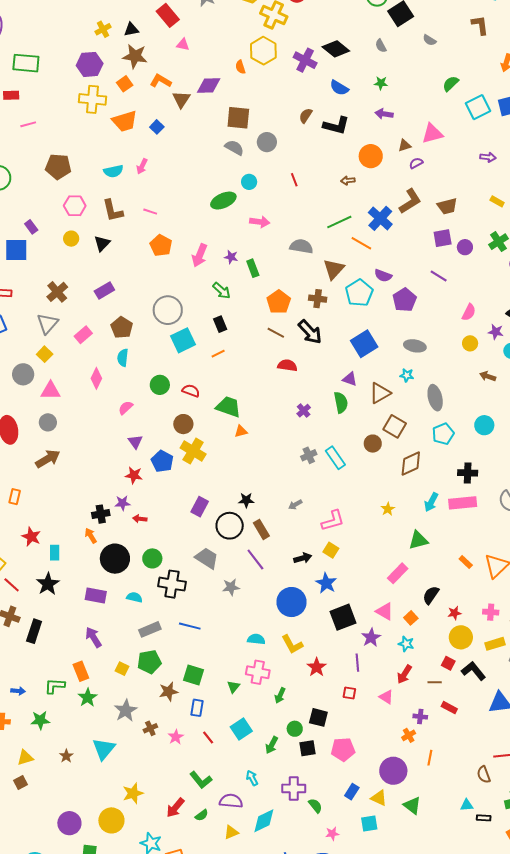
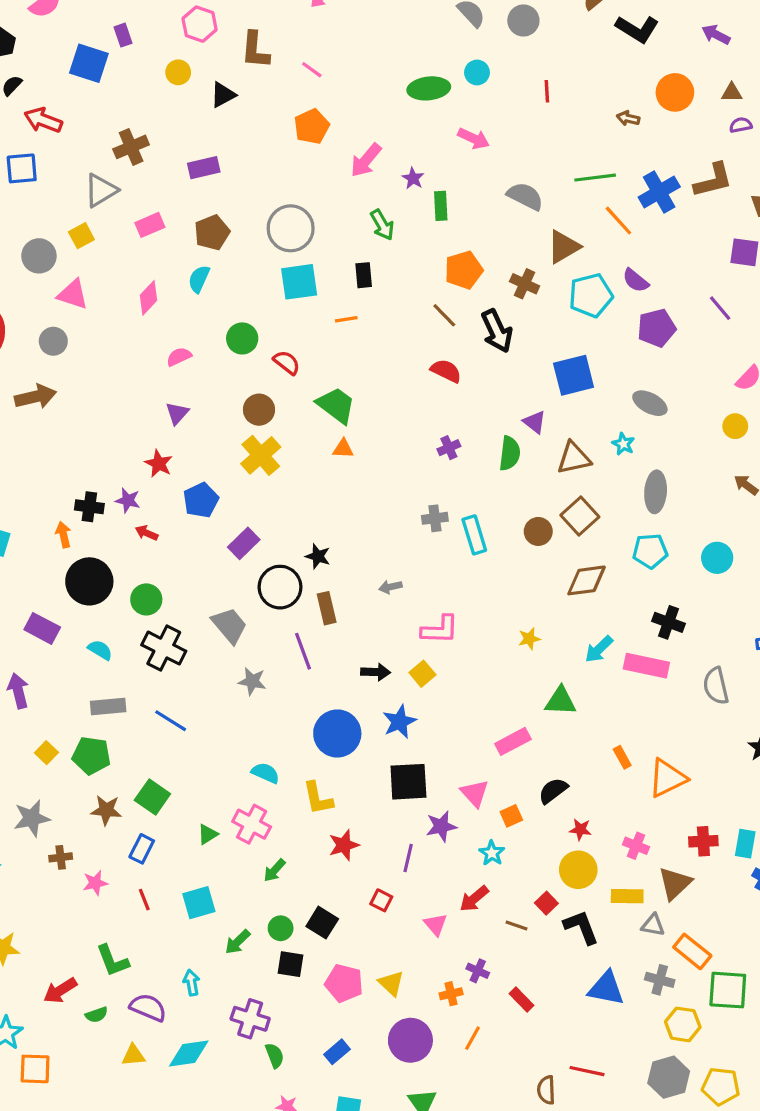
blue pentagon: (162, 461) -> (201, 500), moved
red rectangle: (449, 708) -> (521, 1000), moved
yellow triangle: (379, 798) -> (391, 983), moved

